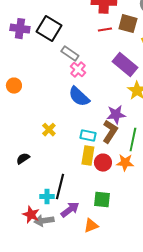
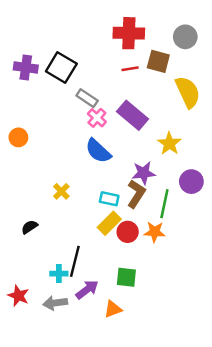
purple rectangle: (125, 65) -> (132, 115), moved
yellow rectangle: (88, 156) -> (109, 223), turned 36
red star: (31, 215) -> (18, 296), moved

